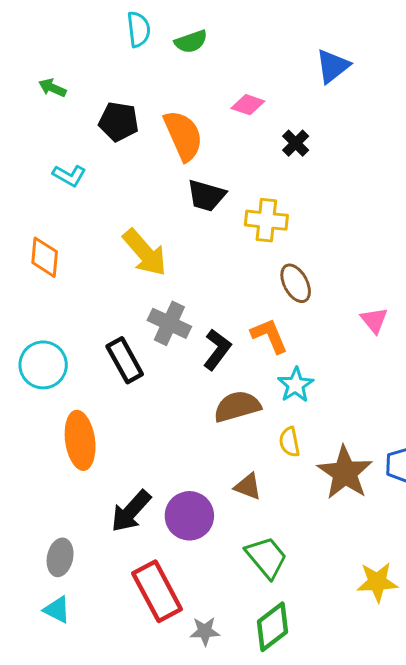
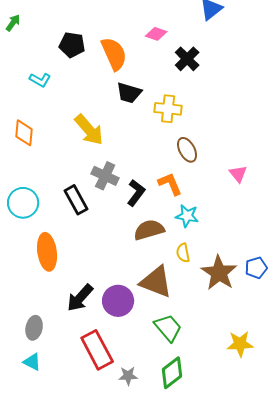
green arrow: (52, 88) -> (13, 23), moved, turned 102
black cross: (296, 143) -> (187, 59), size x1.4
cyan star: (296, 385) -> (187, 216), turned -30
brown triangle: (248, 487) -> (156, 282), size x1.8

